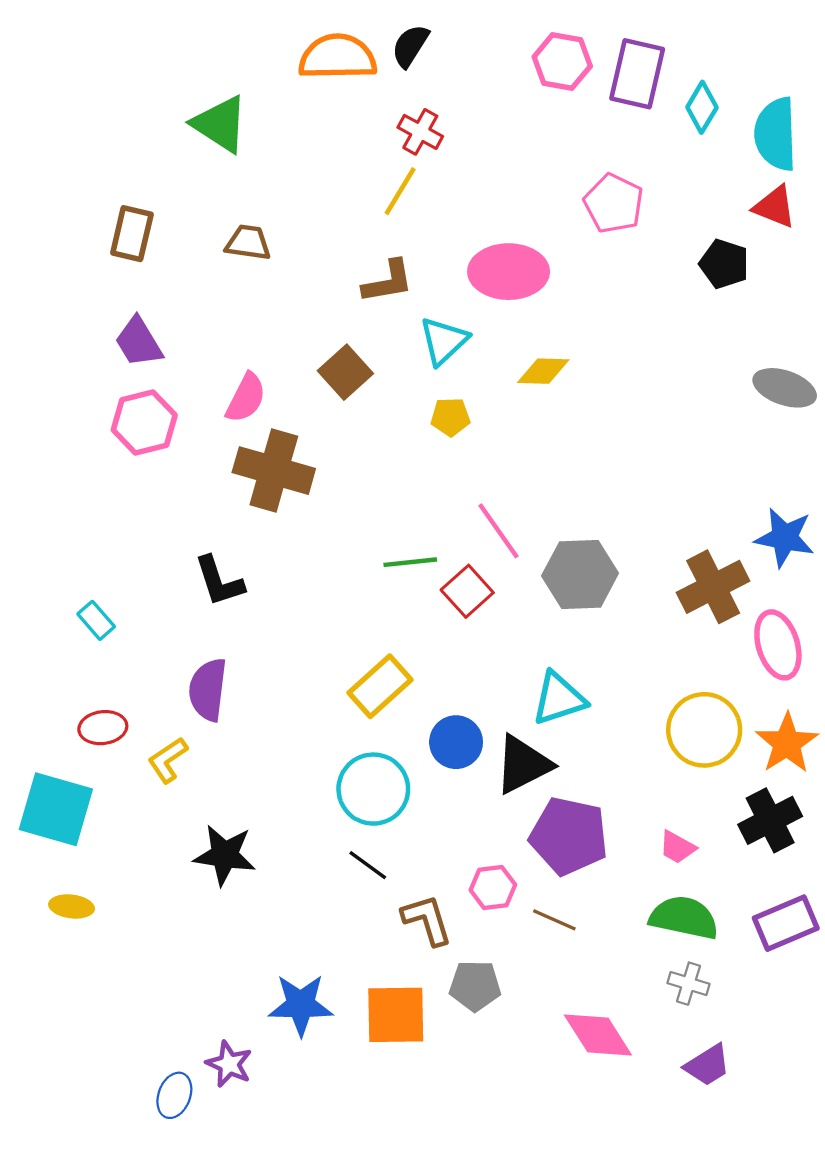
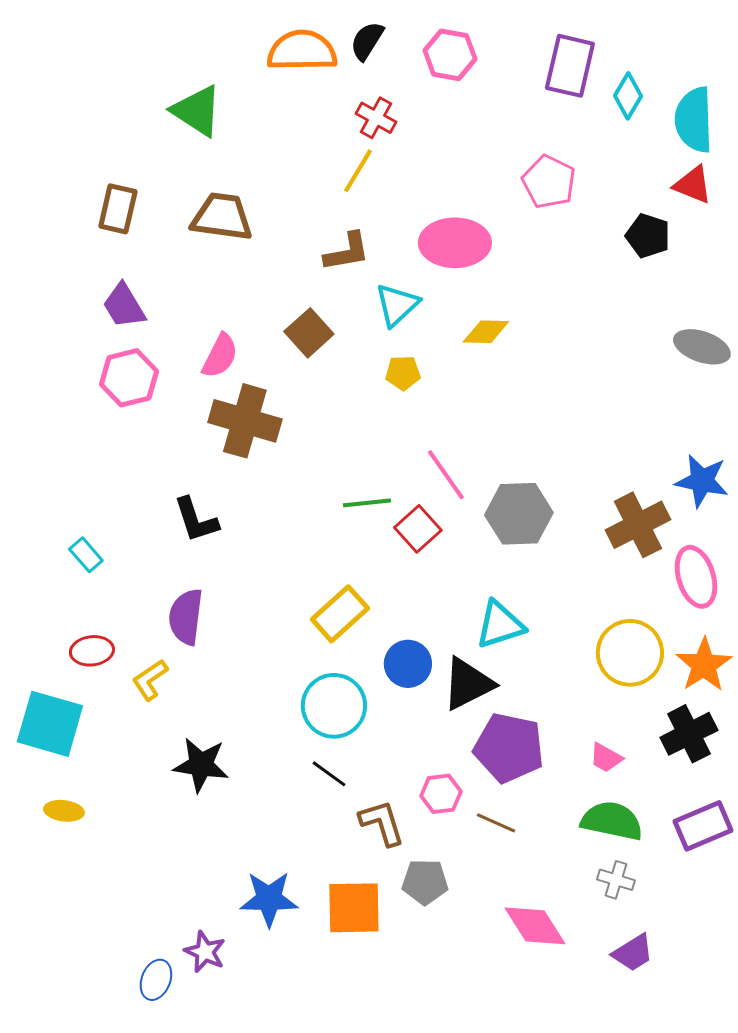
pink hexagon: (562, 61) -> (450, 55), moved
brown trapezoid: (248, 243) -> (222, 217), size x1.5

